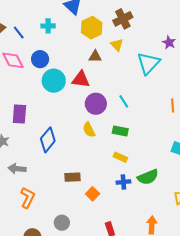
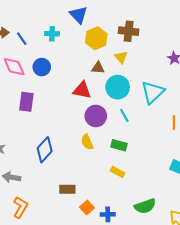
brown cross: (123, 19) -> (129, 31), turned 30
cyan triangle: (148, 63) -> (153, 92), moved
cyan circle: (54, 81) -> (118, 87), moved
purple rectangle: (19, 114) -> (26, 102), moved
green semicircle: (148, 177) -> (145, 206), moved
blue cross: (123, 182) -> (108, 214), moved

